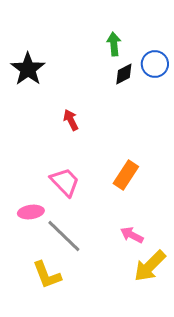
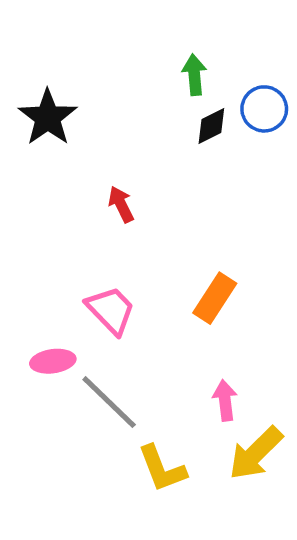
pink arrow: (132, 235) -> (225, 400), turned 55
yellow L-shape: (47, 275) -> (162, 469), moved

